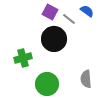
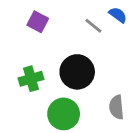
purple square: (50, 12) -> (38, 22), moved
black circle: (54, 39) -> (77, 72), moved

